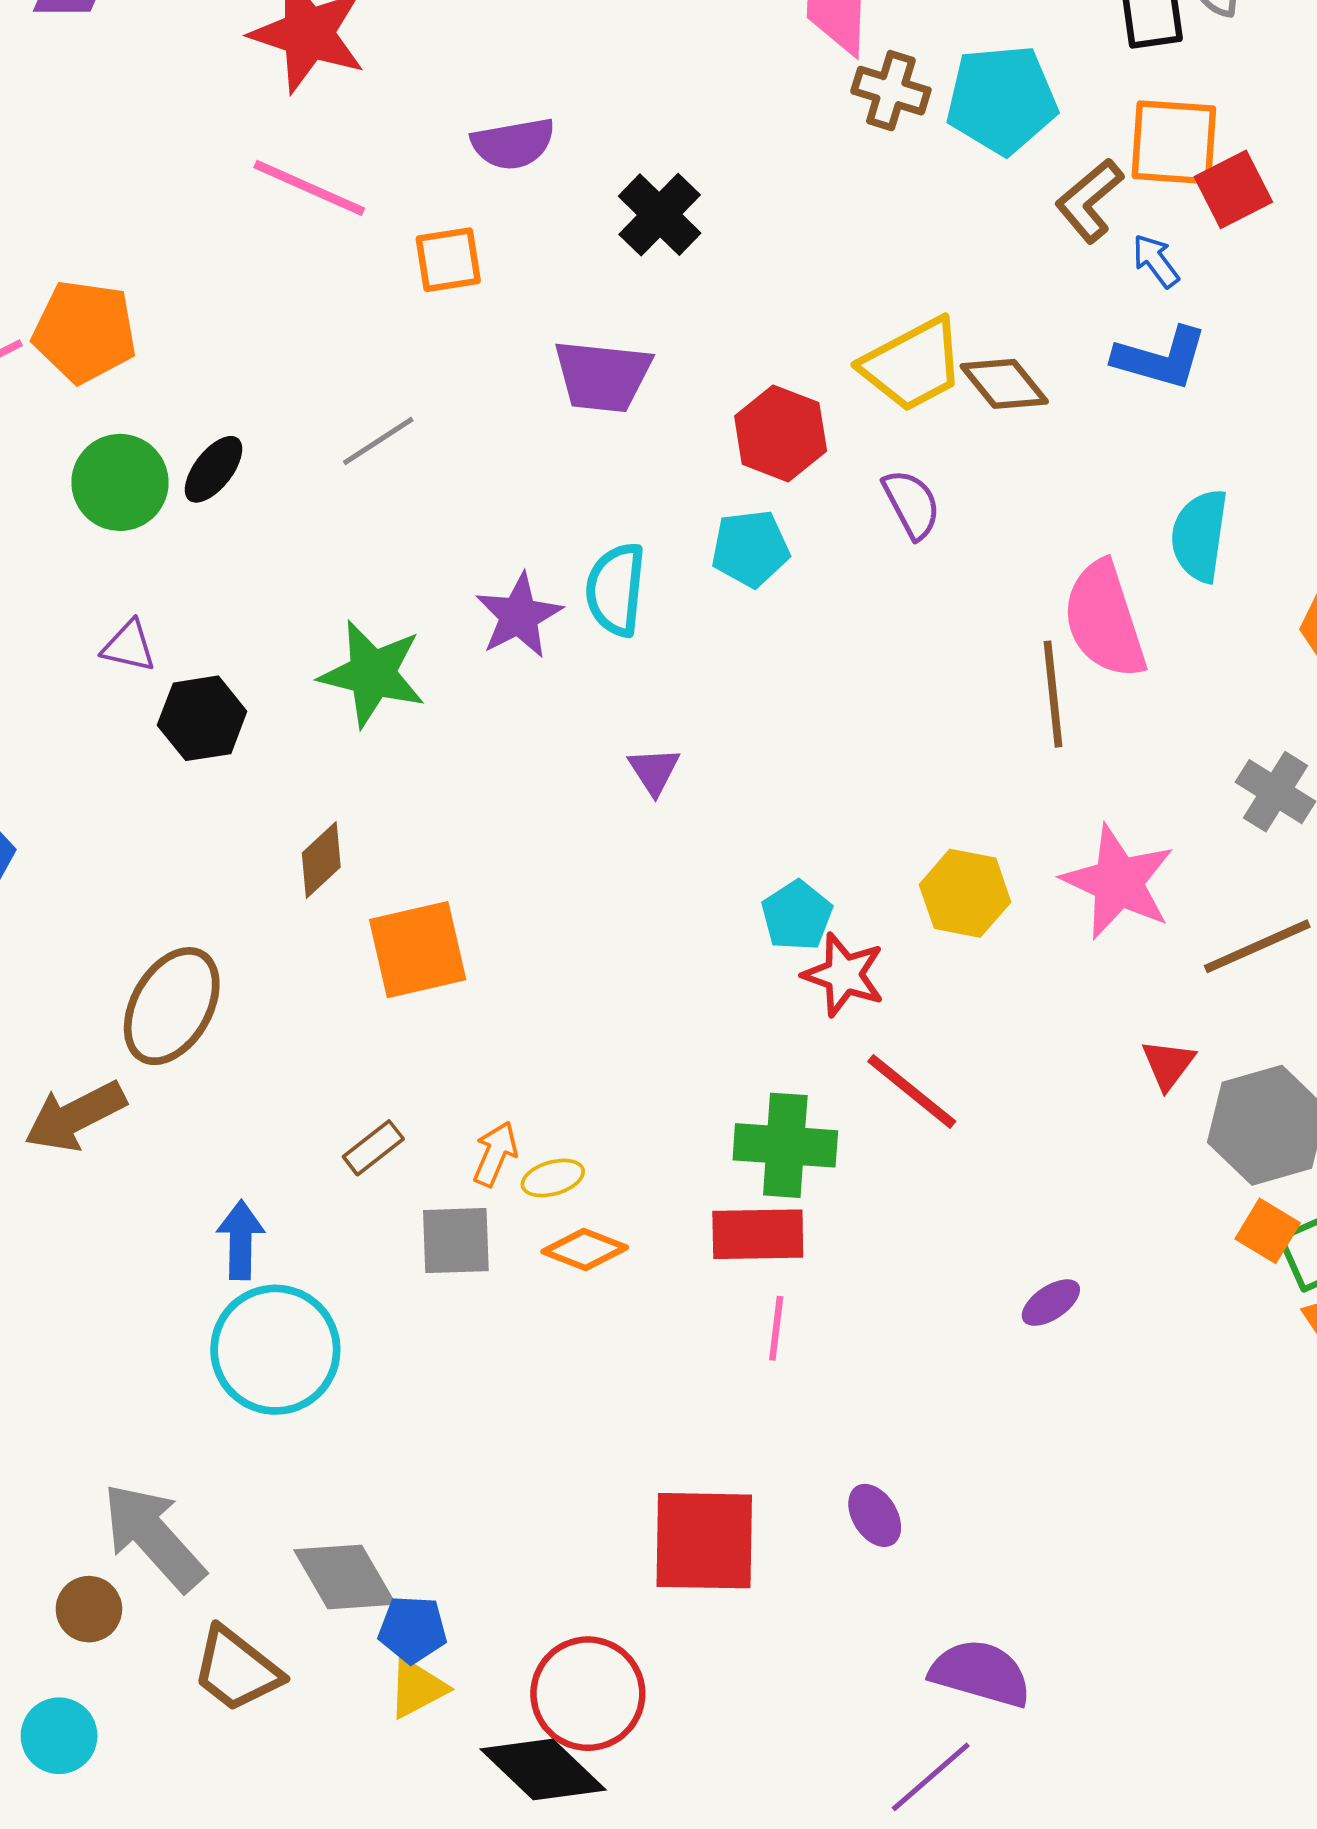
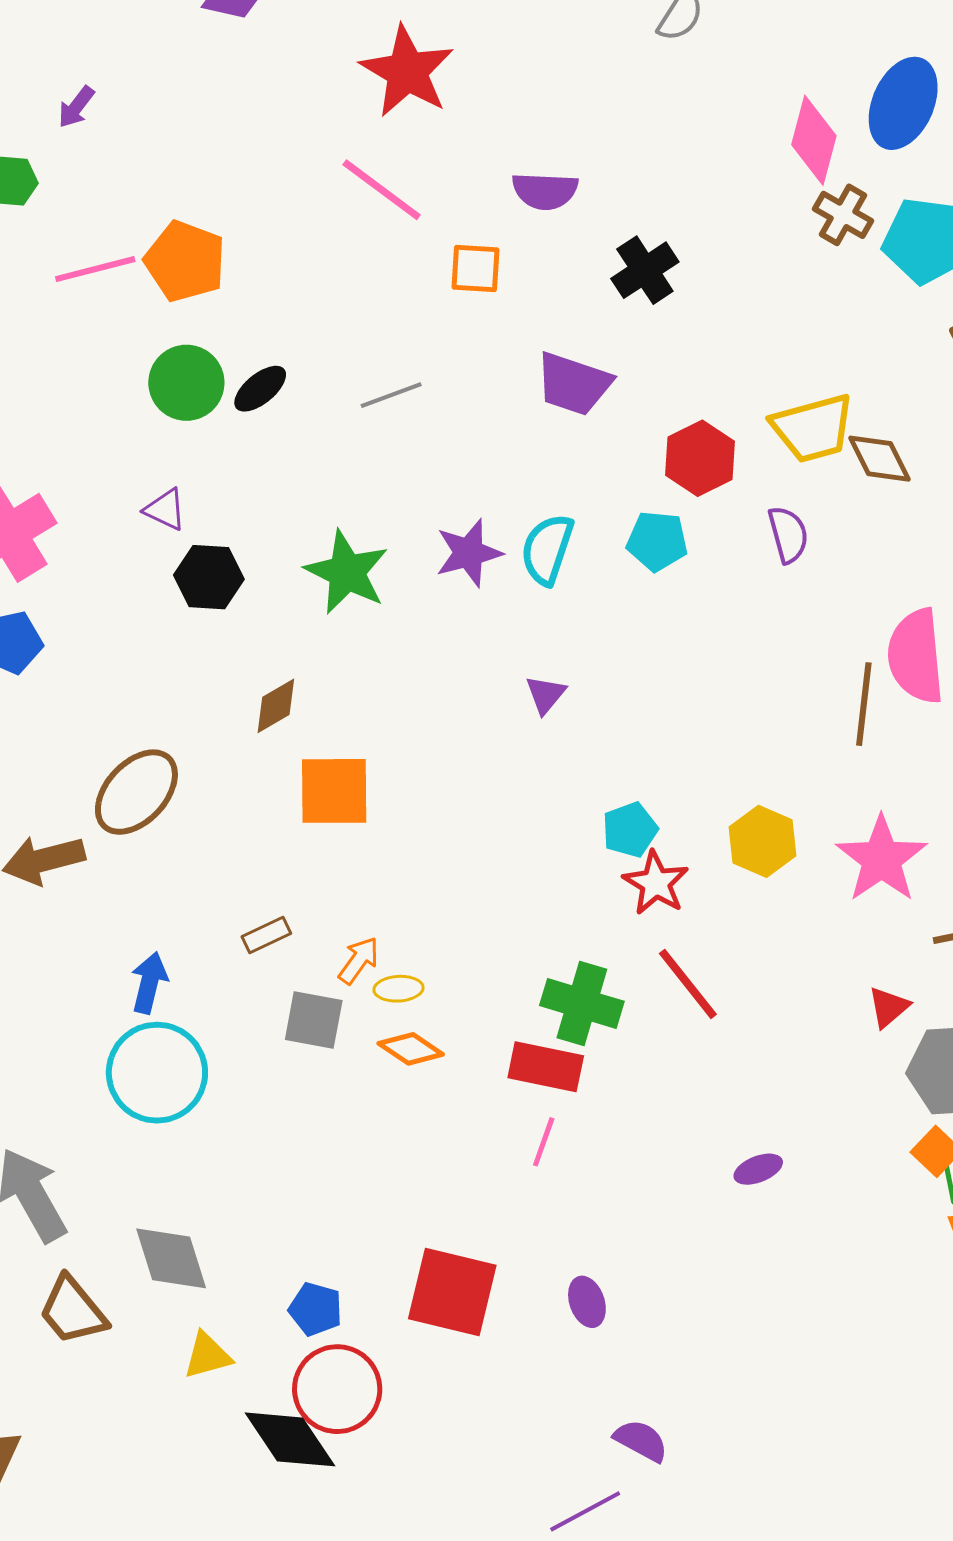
blue pentagon: (413, 1629) -> (316, 1309), moved
purple semicircle: (981, 1673) -> (641, 1441), size x0.7

